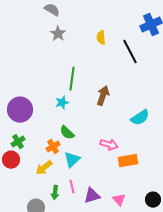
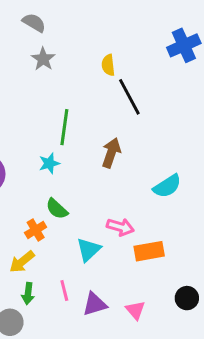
black line: (130, 52) -> (129, 97), moved
cyan triangle: (72, 160) -> (89, 250), moved
green arrow: (55, 193) -> (28, 294), moved
black circle: (153, 200) -> (187, 298), moved

